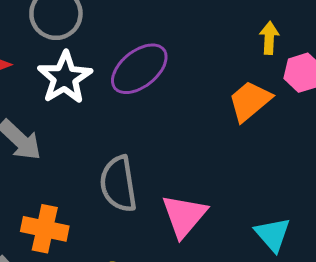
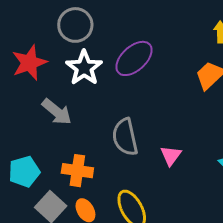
pink triangle: (184, 216) -> (171, 156), size x0.7

